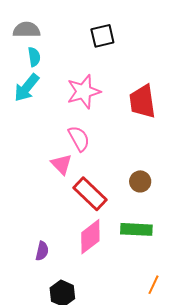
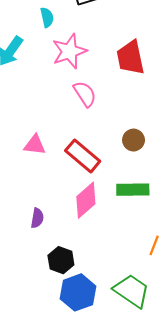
cyan semicircle: (34, 57) -> (47, 17), moved
pink semicircle: (79, 139) -> (85, 94), moved
pink triangle: (61, 164) -> (35, 145), moved, turned -35

